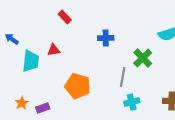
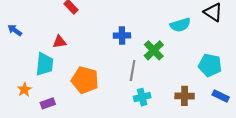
blue cross: (106, 38) -> (122, 36), moved
cyan trapezoid: (31, 61) -> (45, 64), moved
orange star: (22, 103) -> (24, 90), moved

